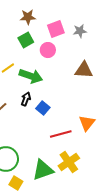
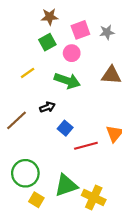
green arrow: (31, 76) -> (67, 81), moved
black arrow: (26, 99) -> (47, 107), turned 48
blue square: (43, 108) -> (65, 128), moved
yellow cross: (69, 162) -> (94, 198), moved, turned -30

